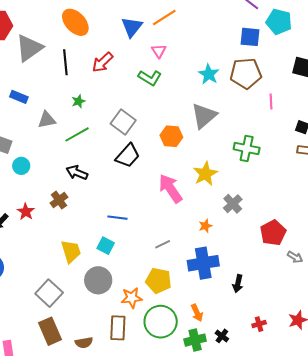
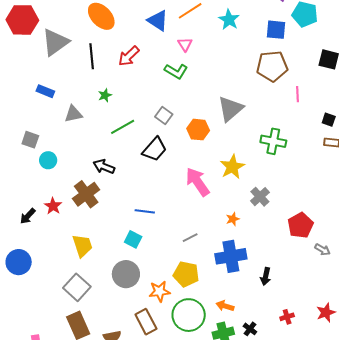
blue triangle: (132, 27) -> (158, 21), turned -35
cyan star: (209, 74) -> (229, 20), moved
gray square: (123, 122) -> (164, 115), moved, size x0.7
green line: (77, 134) -> (123, 127), moved
brown cross: (59, 200) -> (86, 194), size x1.5
yellow trapezoid: (71, 251) -> (82, 246), moved
orange arrow: (197, 313) -> (225, 306), turned 132
brown rectangle: (118, 328) -> (146, 322), turned -30

